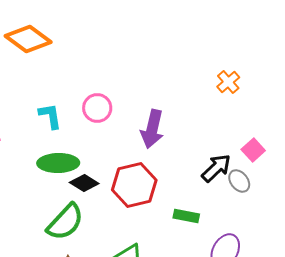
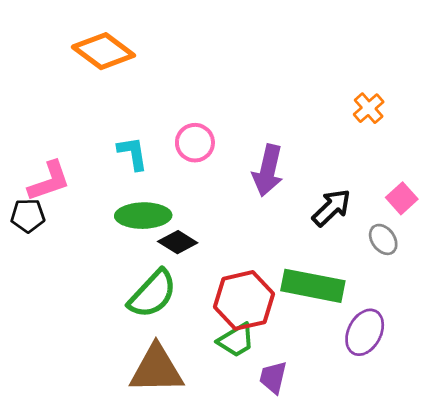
black arrow: (216, 168) -> (331, 208), moved
red hexagon: (134, 185) -> (244, 300), moved
green rectangle: (186, 216) -> (313, 286), size x1.8

